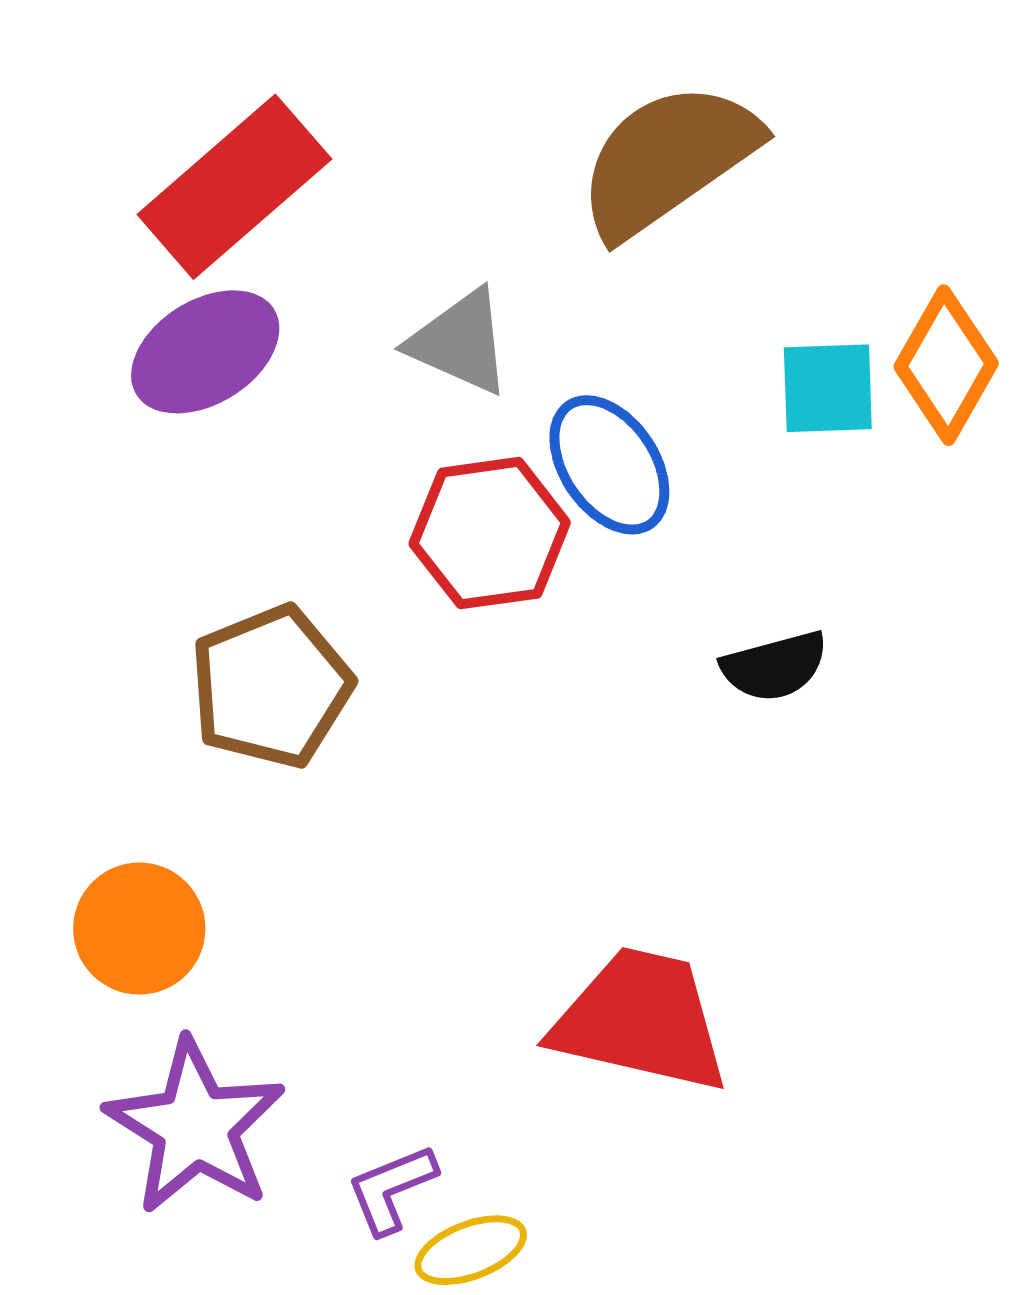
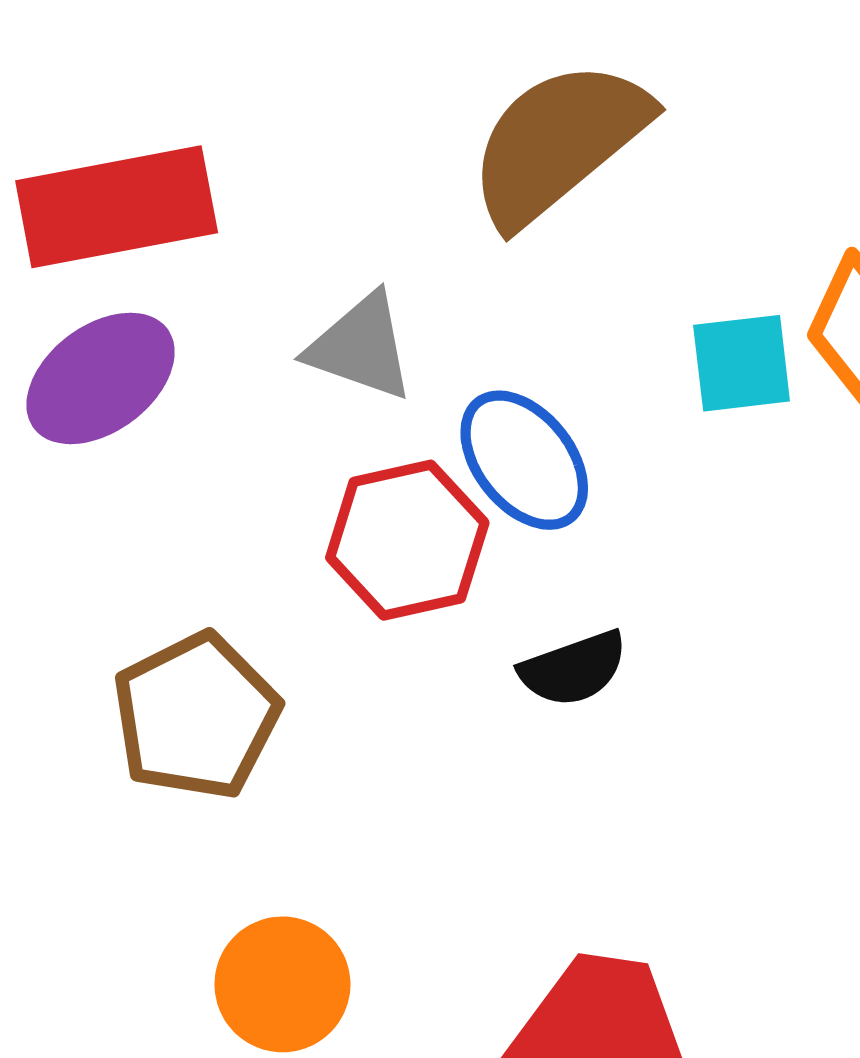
red rectangle: (234, 187) -> (117, 207), turned 35
black semicircle: (775, 666) -> (574, 669), moved
orange circle: (139, 929) -> (282, 984), moved

